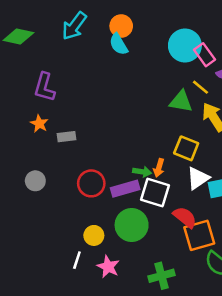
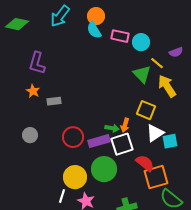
cyan circle: (185, 46) -> (141, 42), moved, size x0.7
pink rectangle: (204, 55) -> (120, 36), moved, turned -42
green triangle: (181, 101) -> (142, 74), turned 36
white square: (155, 193) -> (122, 144), turned -35
yellow circle: (94, 235) -> (75, 177), size x1.5

